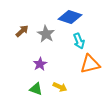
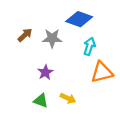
gray star: (46, 34) -> (52, 38), turned -30
cyan arrow: (79, 41) -> (89, 46), turned -140

